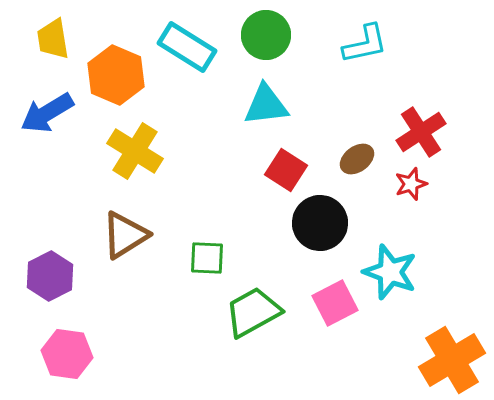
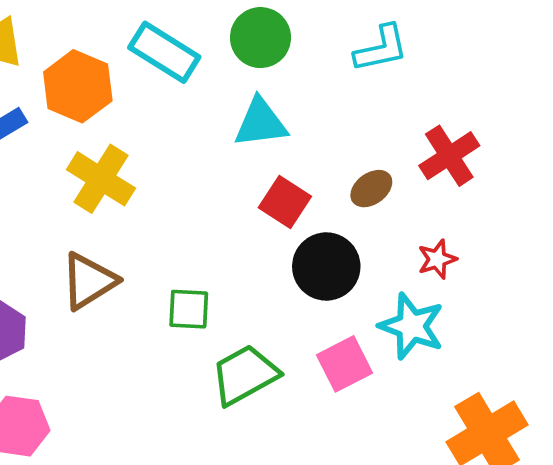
red star: (411, 184) -> (437, 259), moved

